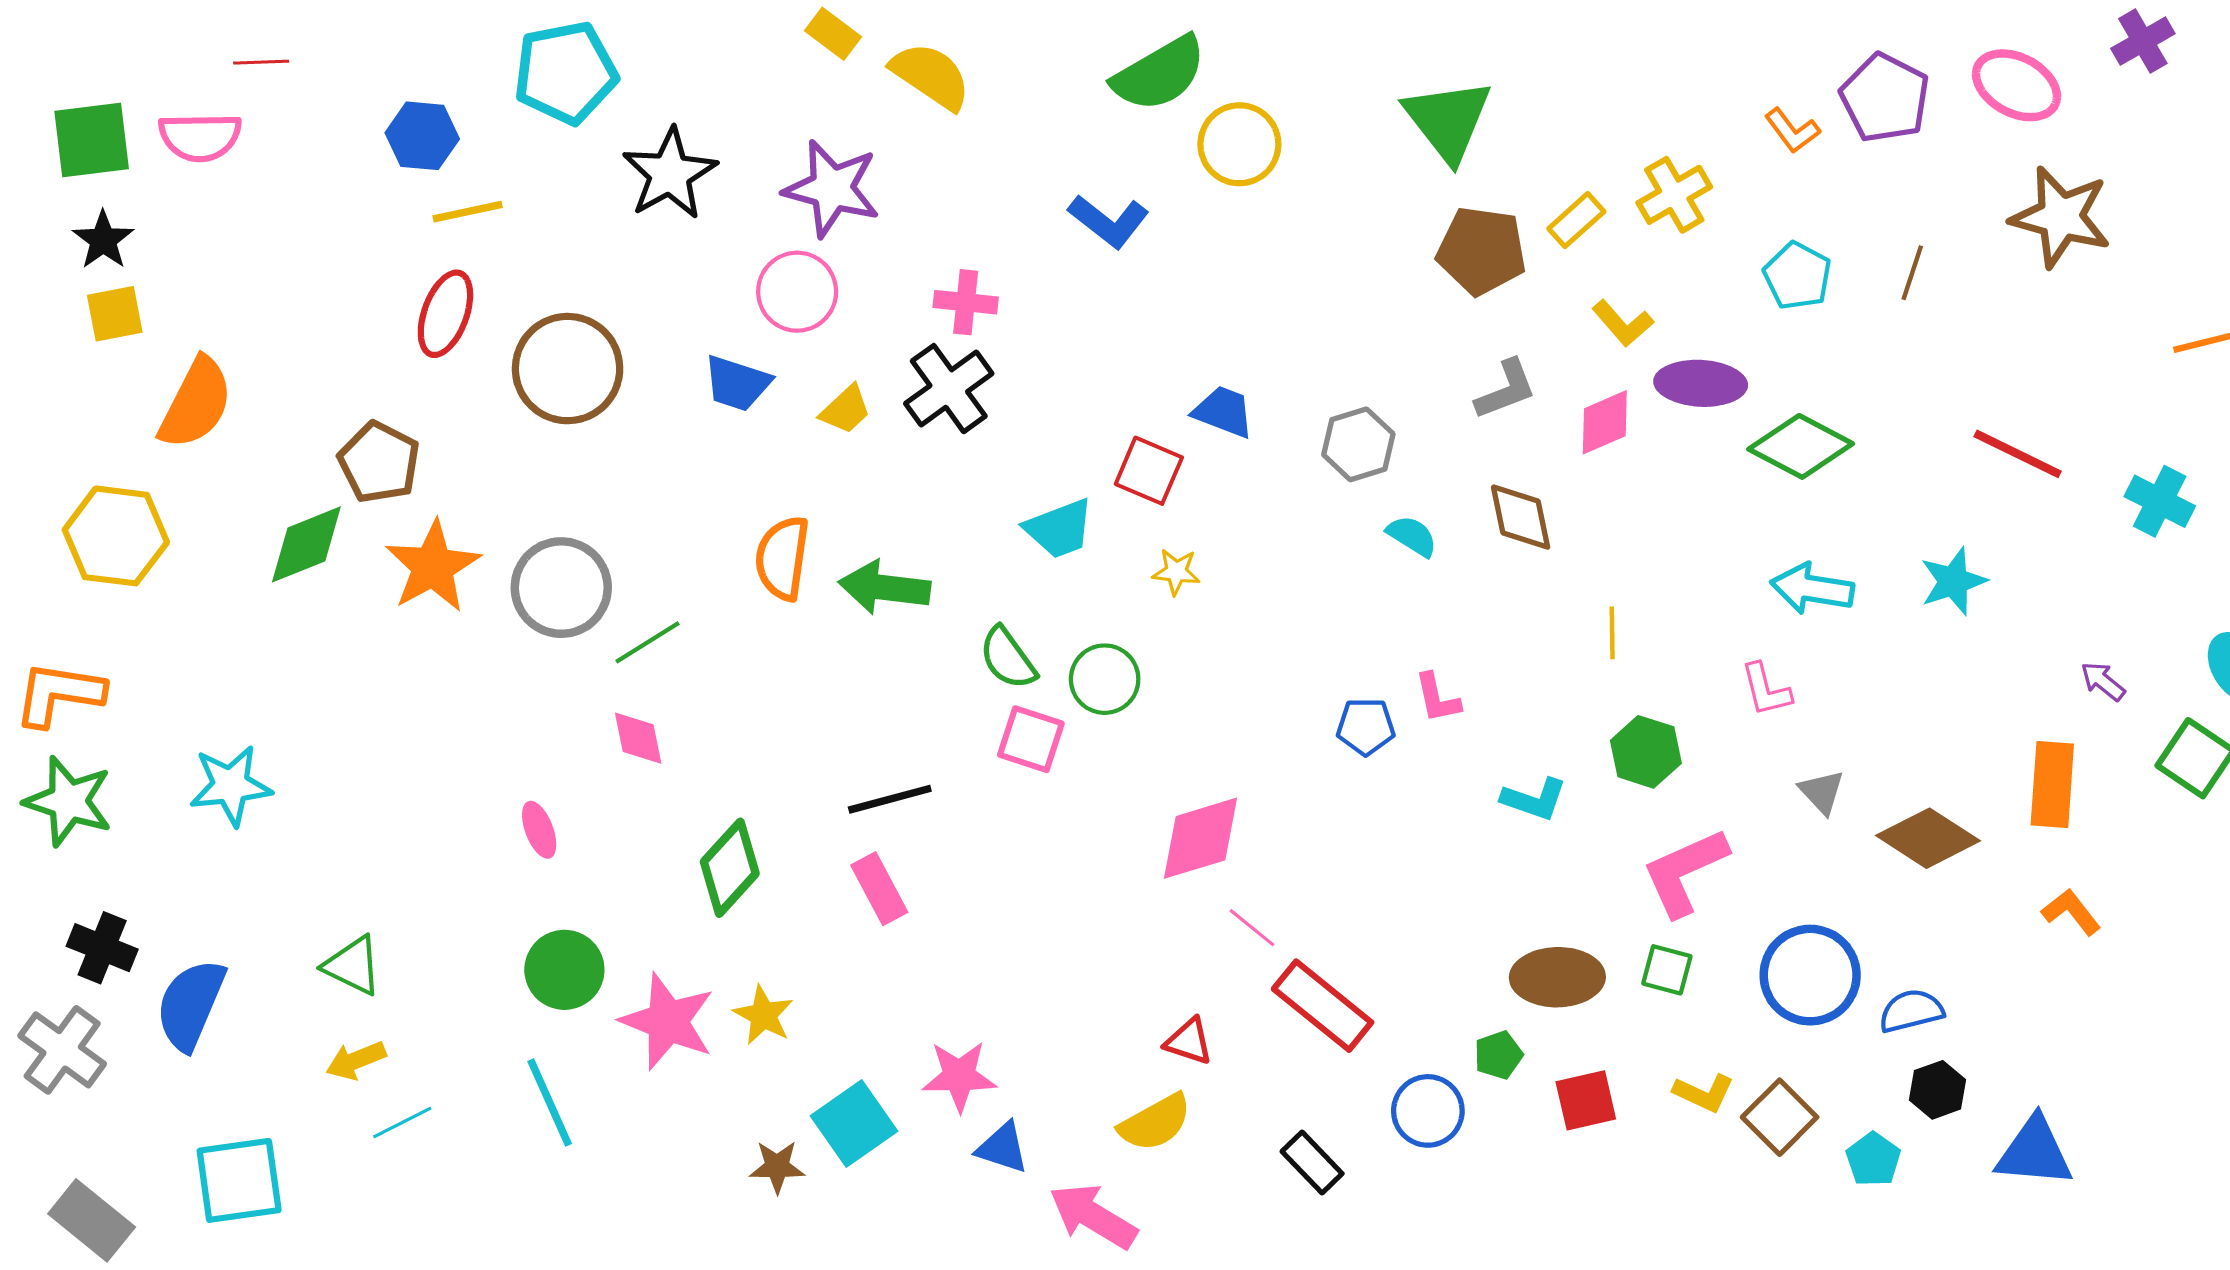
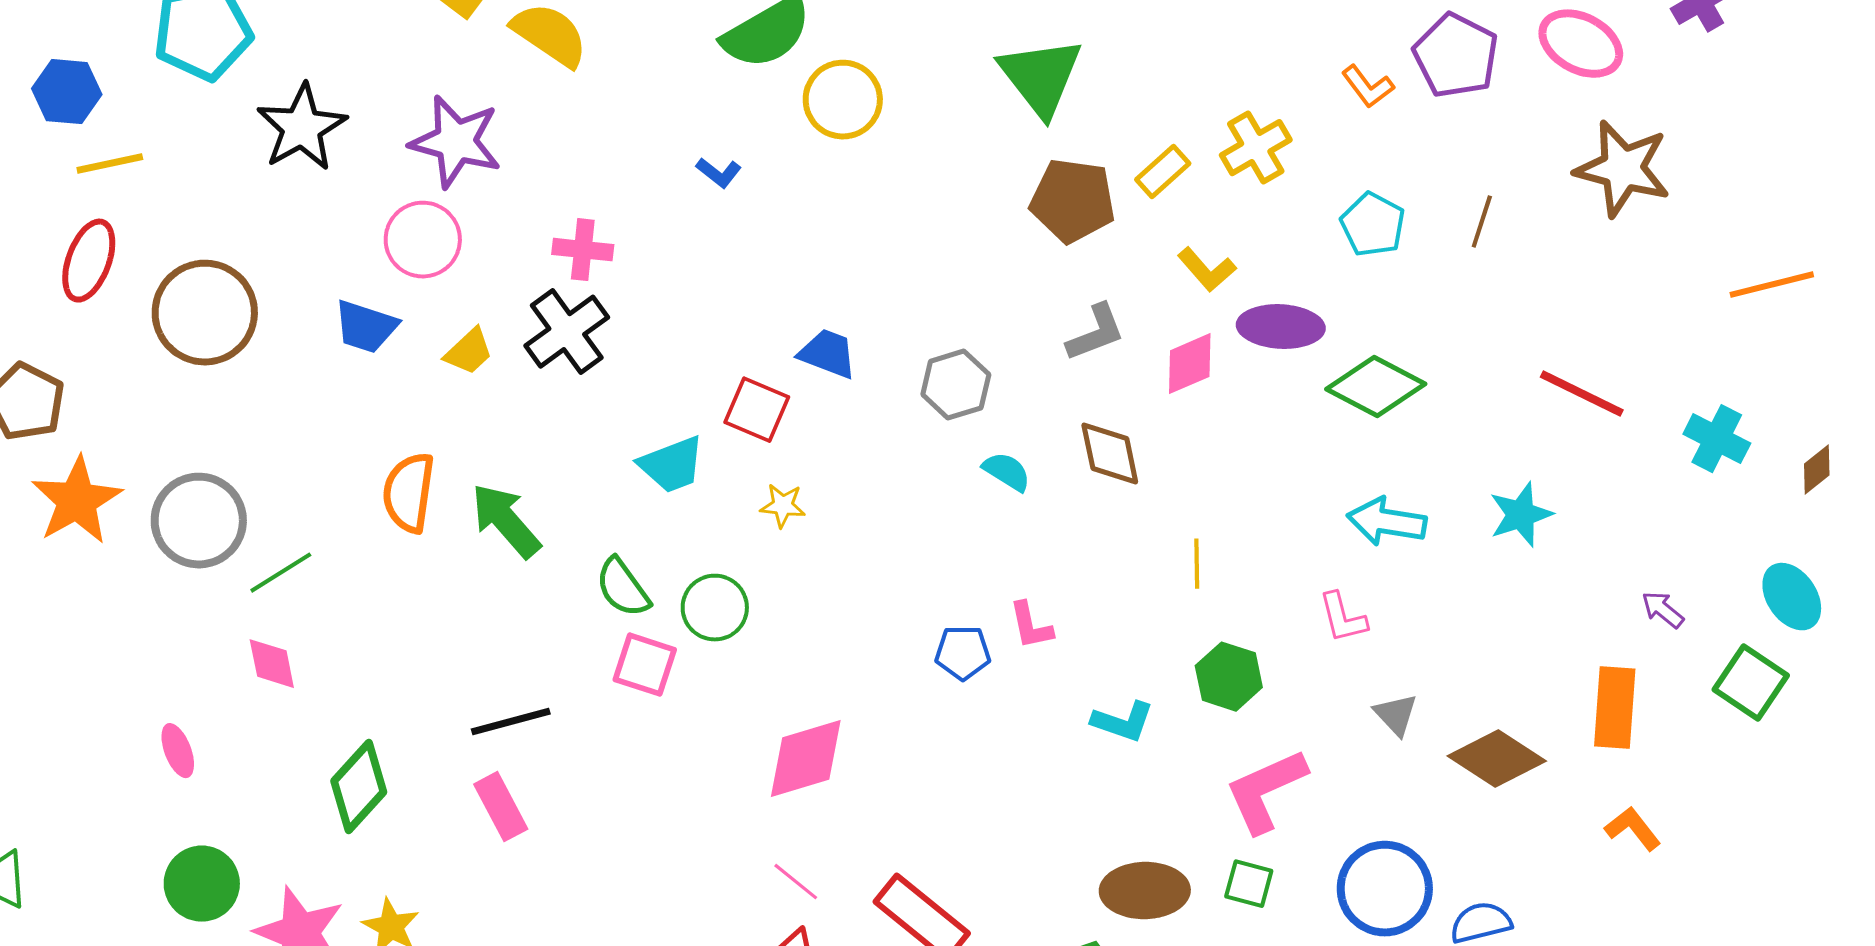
blue L-shape: (1109, 221) -> (719, 173), size x0.6
green arrow: (885, 588) -> (506, 521), turned 42
pink line: (1252, 928) -> (796, 882), moved

